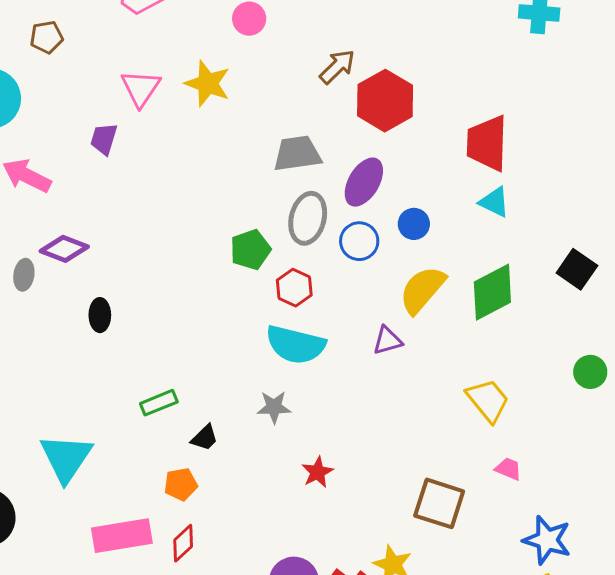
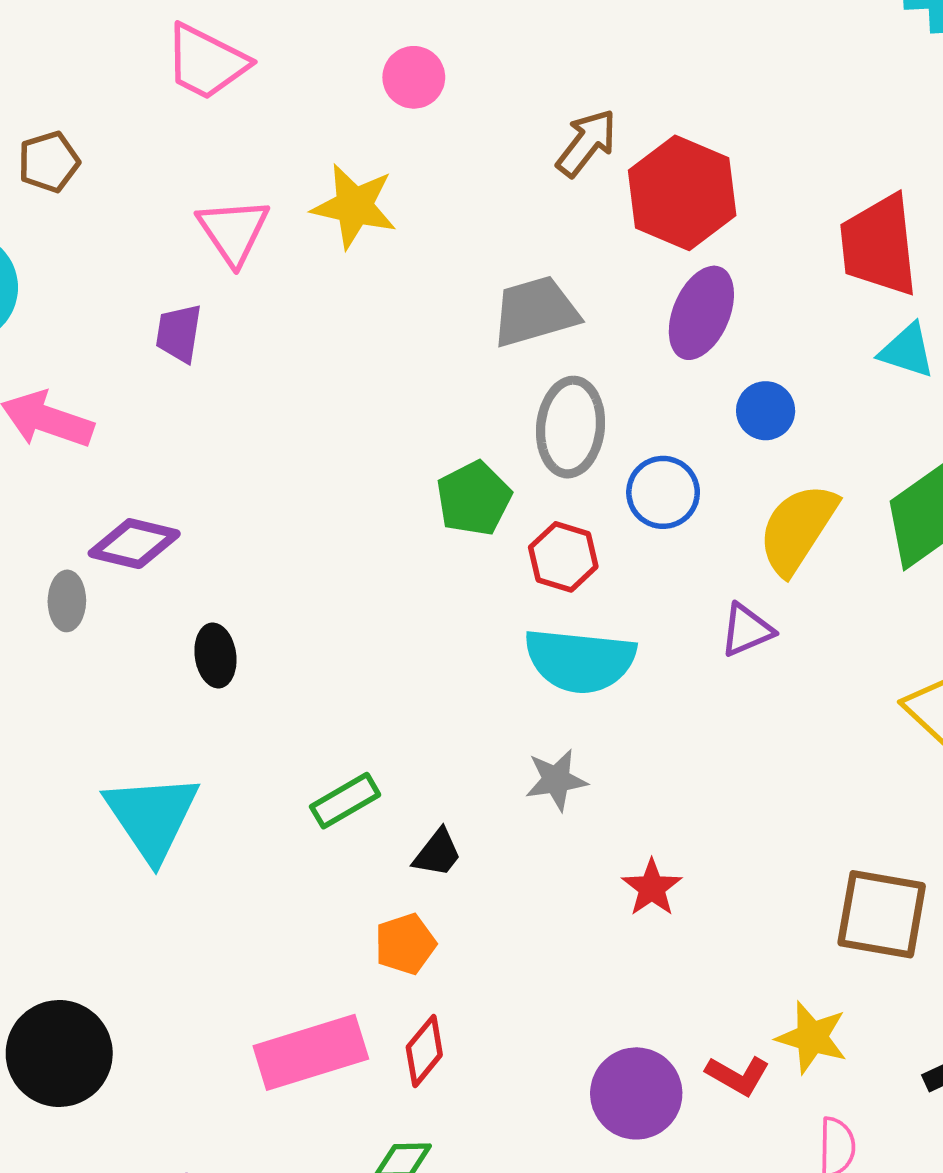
purple ellipse: (364, 182) -> (701, 313), moved
blue circle: (359, 241) -> (663, 492), moved
cyan triangle: (66, 458) -> (152, 817), moved

